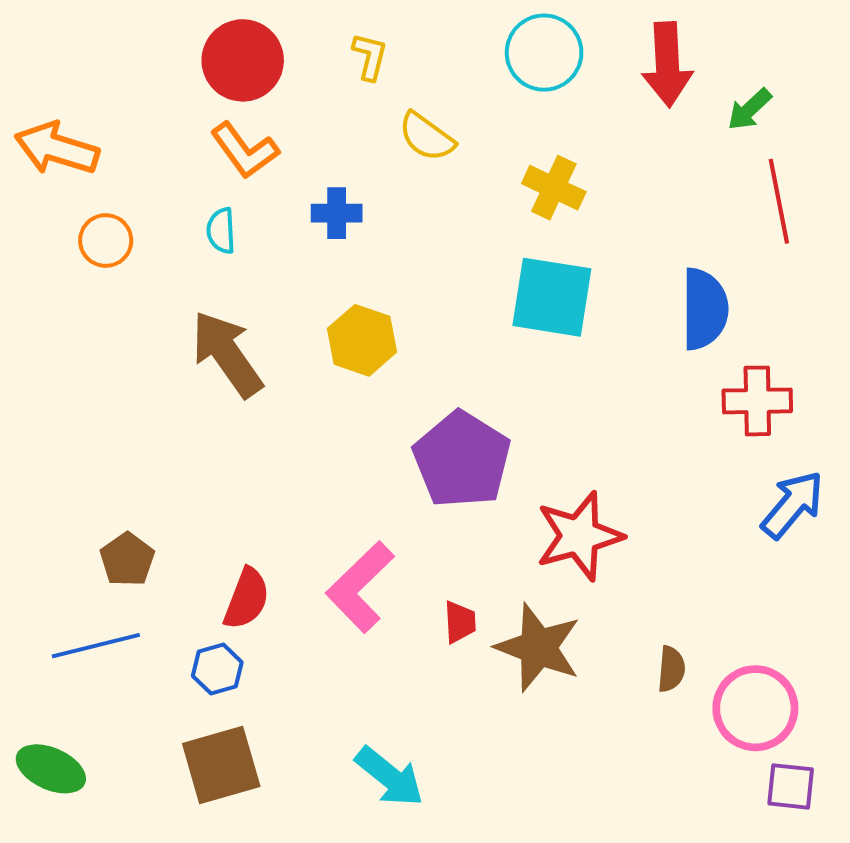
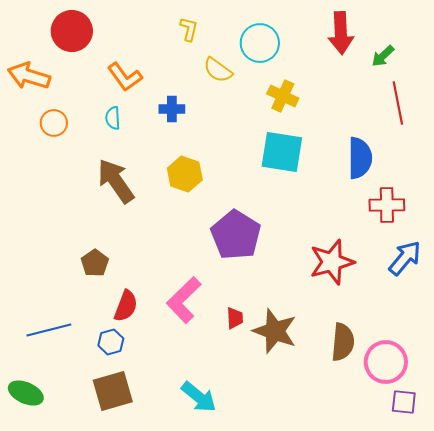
cyan circle: (544, 53) -> (260, 43), moved
red circle: (243, 60) -> (72, 31), moved
red star: (579, 536) -> (332, 262), moved
brown pentagon: (127, 559) -> (95, 263), moved
brown semicircle: (671, 669) -> (343, 342), size x1.6

